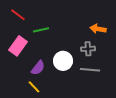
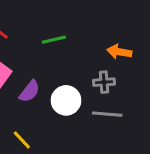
green line: (41, 30) -> (54, 40), moved
purple semicircle: (38, 68) -> (29, 91), moved

